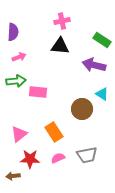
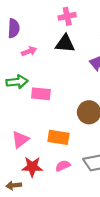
pink arrow: (19, 57) -> (29, 51), moved
orange rectangle: (54, 132) -> (58, 137), turned -48

